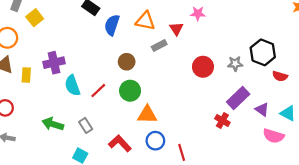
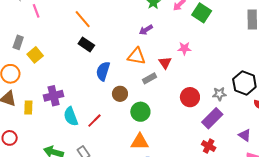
blue semicircle: (112, 25) -> (103, 71), moved
green circle: (130, 91) -> (140, 112), moved
purple rectangle: (238, 98) -> (212, 118), moved

